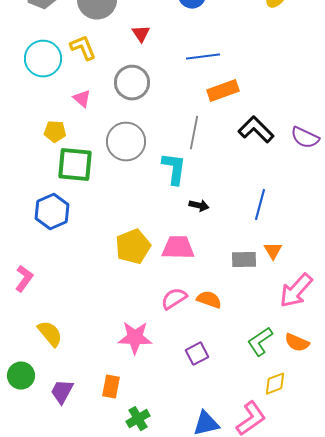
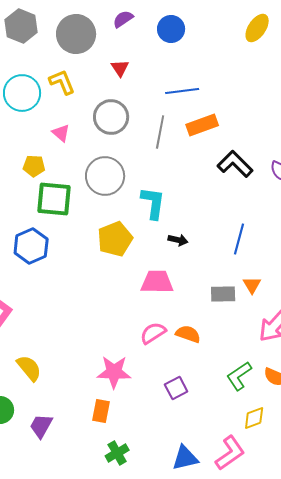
gray line: (194, 133) -> (160, 132), moved
yellow pentagon: (133, 247) -> (115, 239), moved
orange rectangle: (111, 387) -> (101, 411), moved

